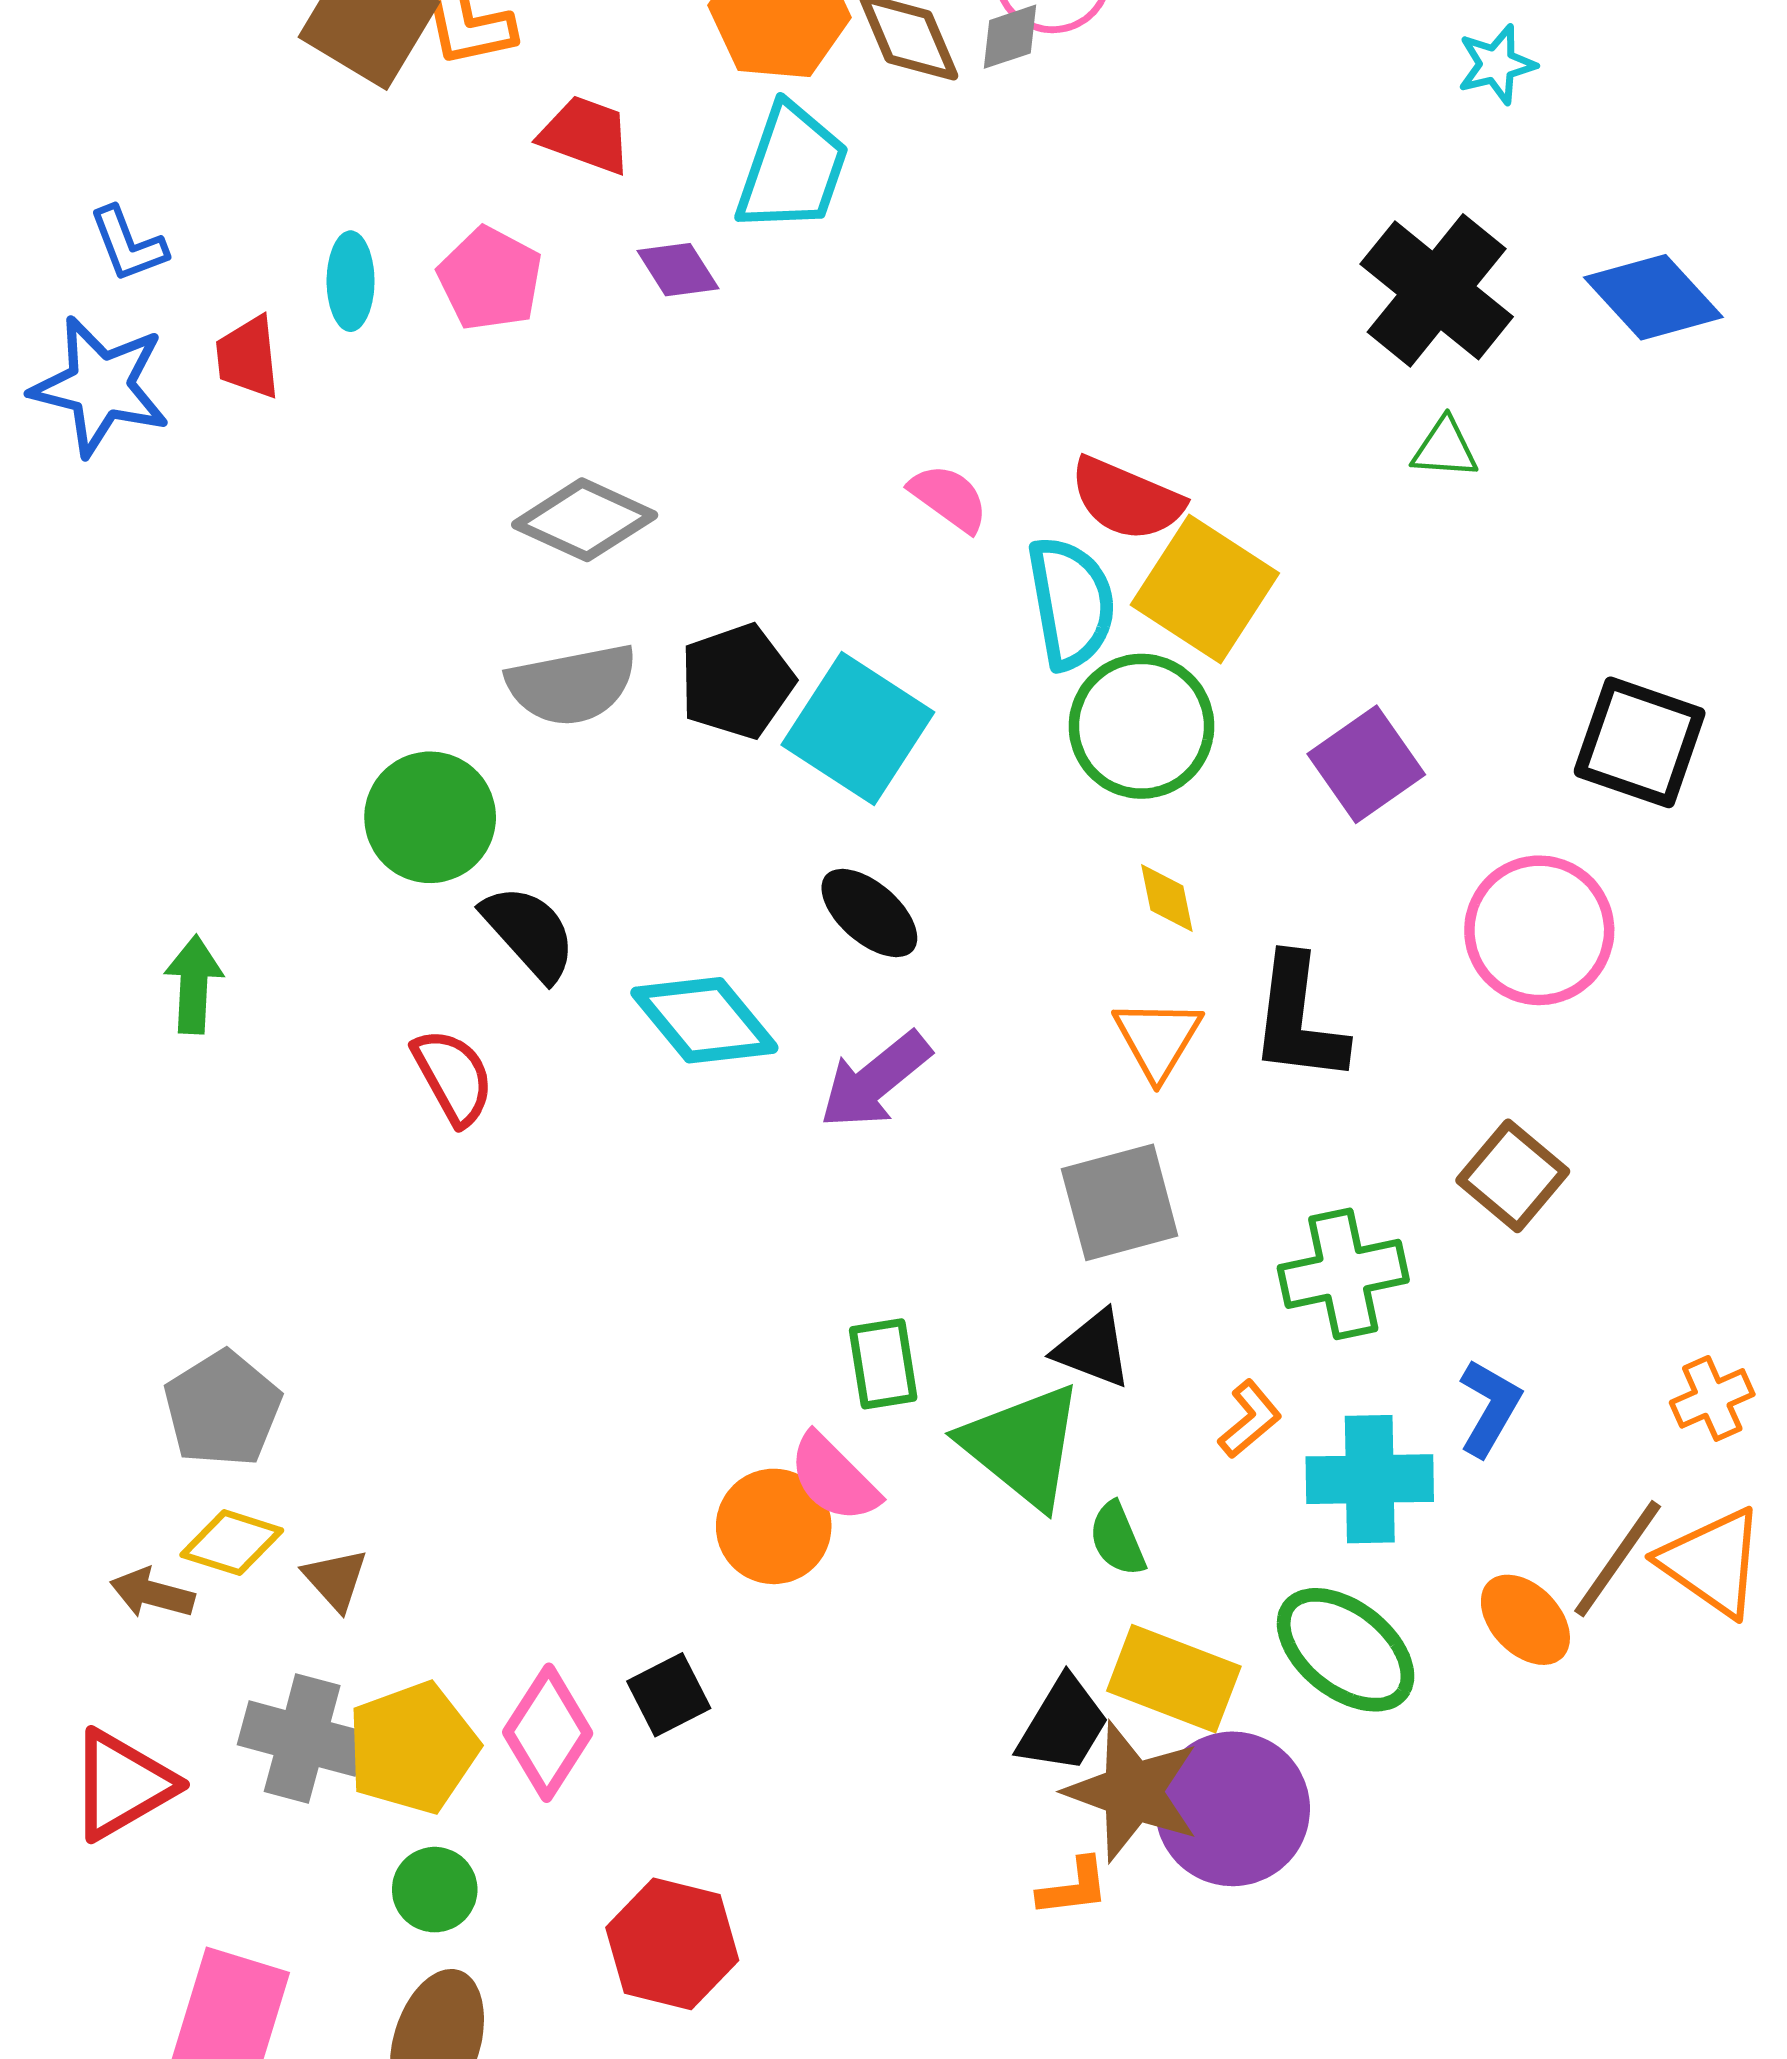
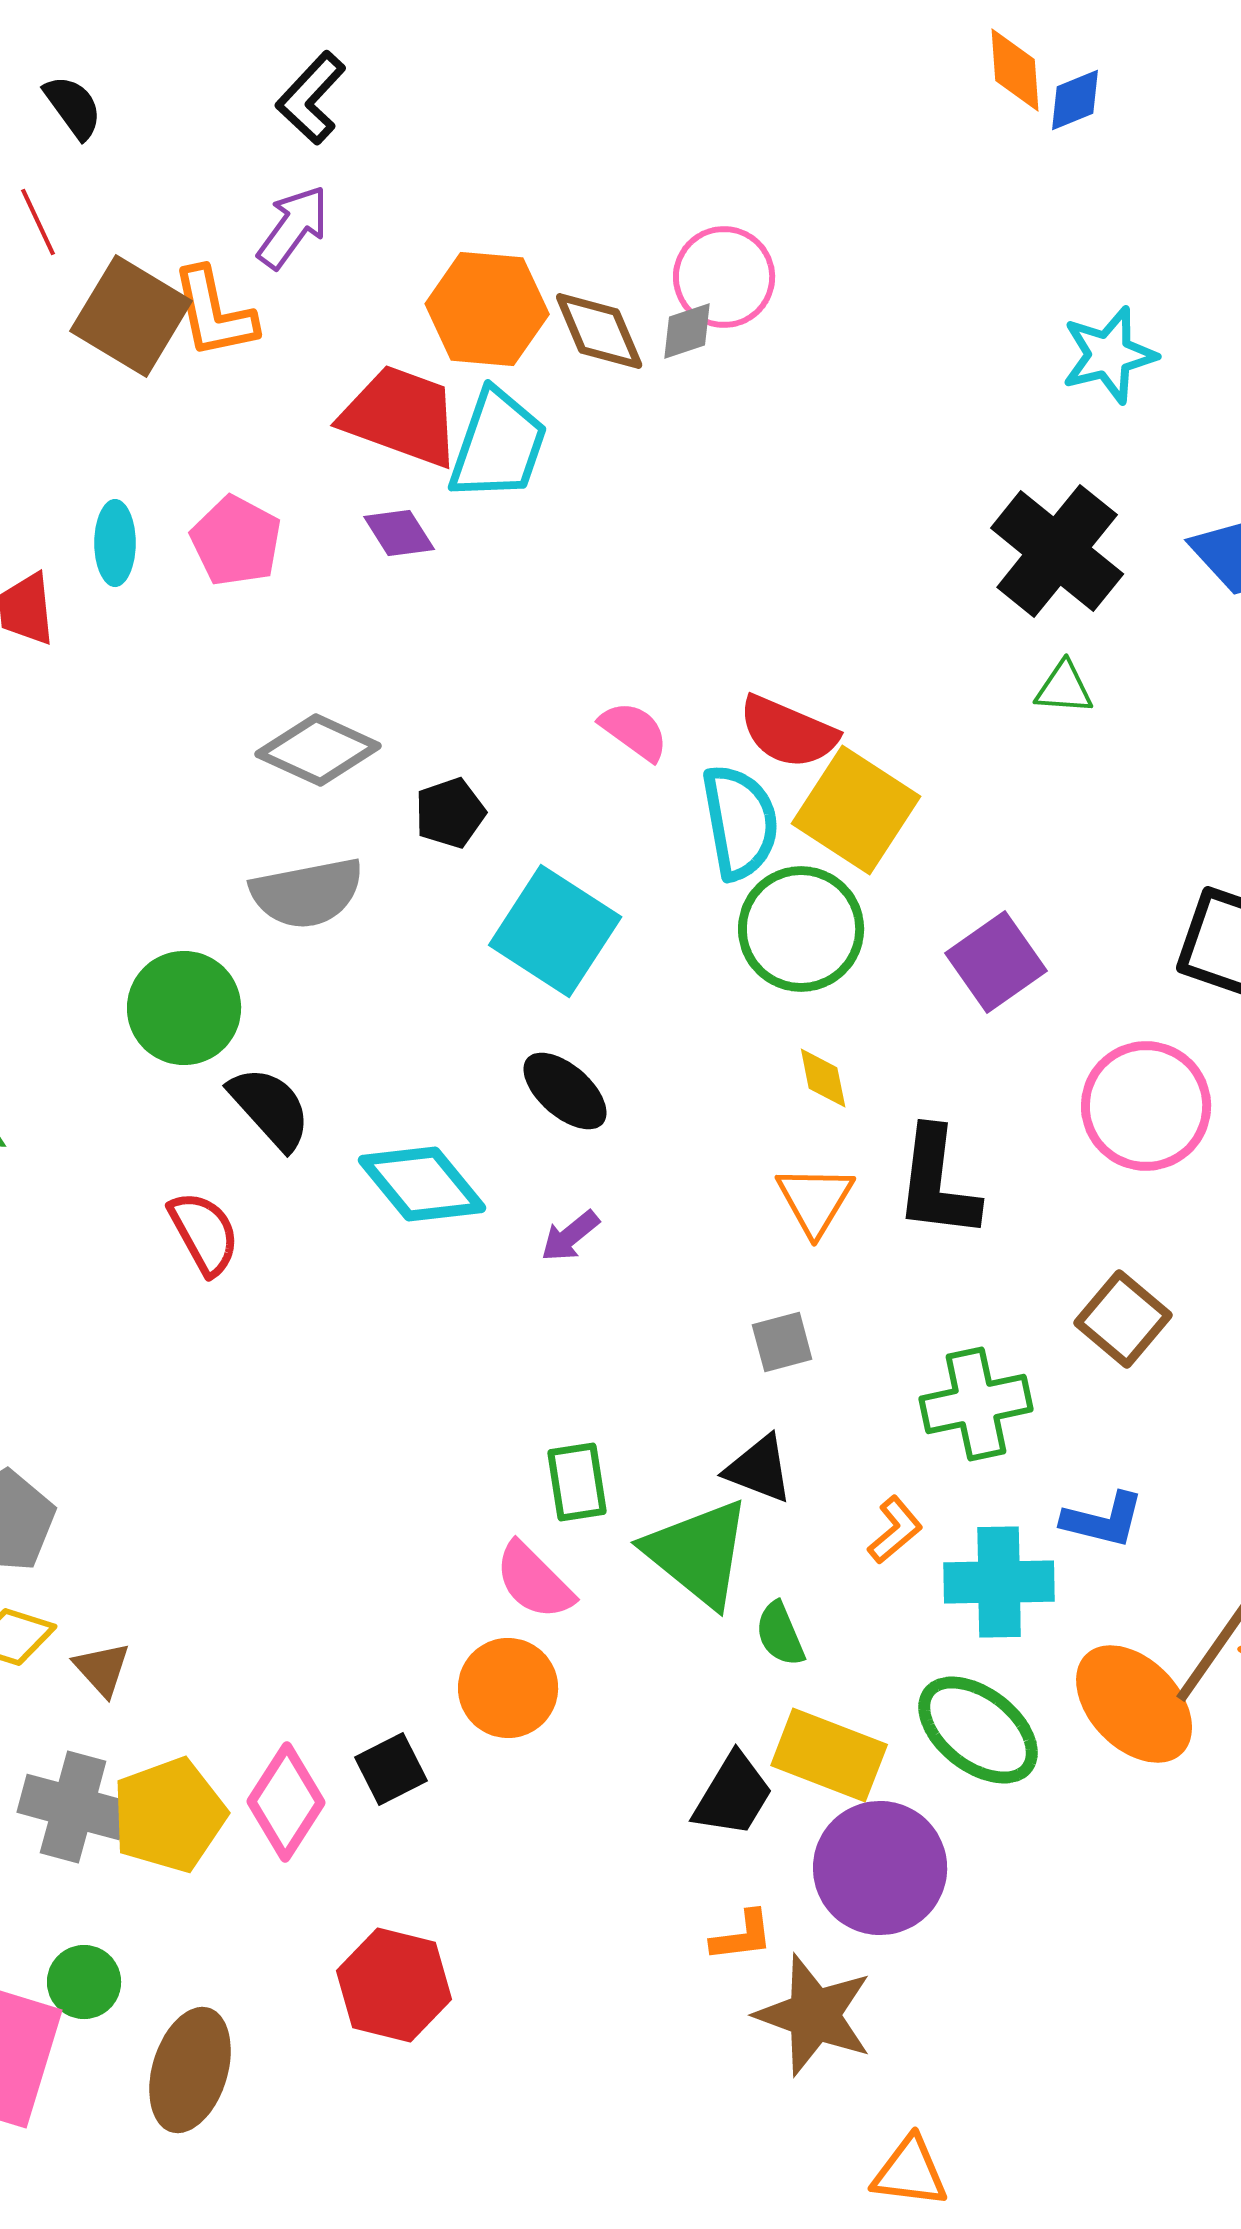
cyan star: (1497, 64) -> (1109, 355), size x1.4
red trapezoid: (586, 135) -> (401, 416), moved, size x1.5
black pentagon: (737, 681) -> (450, 813), moved, size x0.7
purple arrow: (875, 1080) -> (570, 1236), size x0.6
gray square: (1120, 1202) -> (782, 1342), size x0.6
blue L-shape: (1490, 1408) -> (1103, 1520), turned 74
orange circle: (774, 1526) -> (508, 1688), moved
orange ellipse: (1525, 1620) -> (1134, 1704), size x1.5
brown star: (1132, 1792) -> (814, 2015), moved
green circle: (435, 1890) -> (84, 1982), moved

